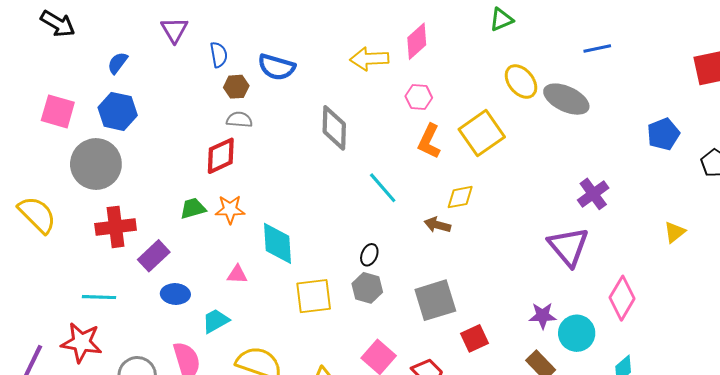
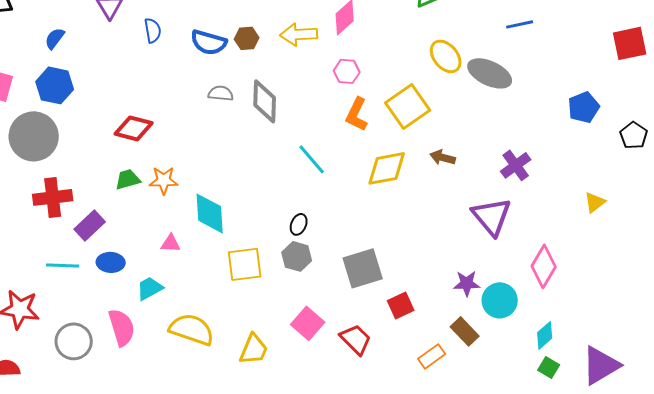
brown hexagon: (236, 87) -> (247, 38), moved
gray semicircle: (239, 120) -> (221, 93), moved
red diamond: (221, 156) -> (134, 128), moved, turned 39
yellow diamond: (460, 197) -> (387, 168), size x1.5
brown arrow: (437, 225) -> (443, 157), moved
cyan line: (99, 297) -> (63, 265), moved

